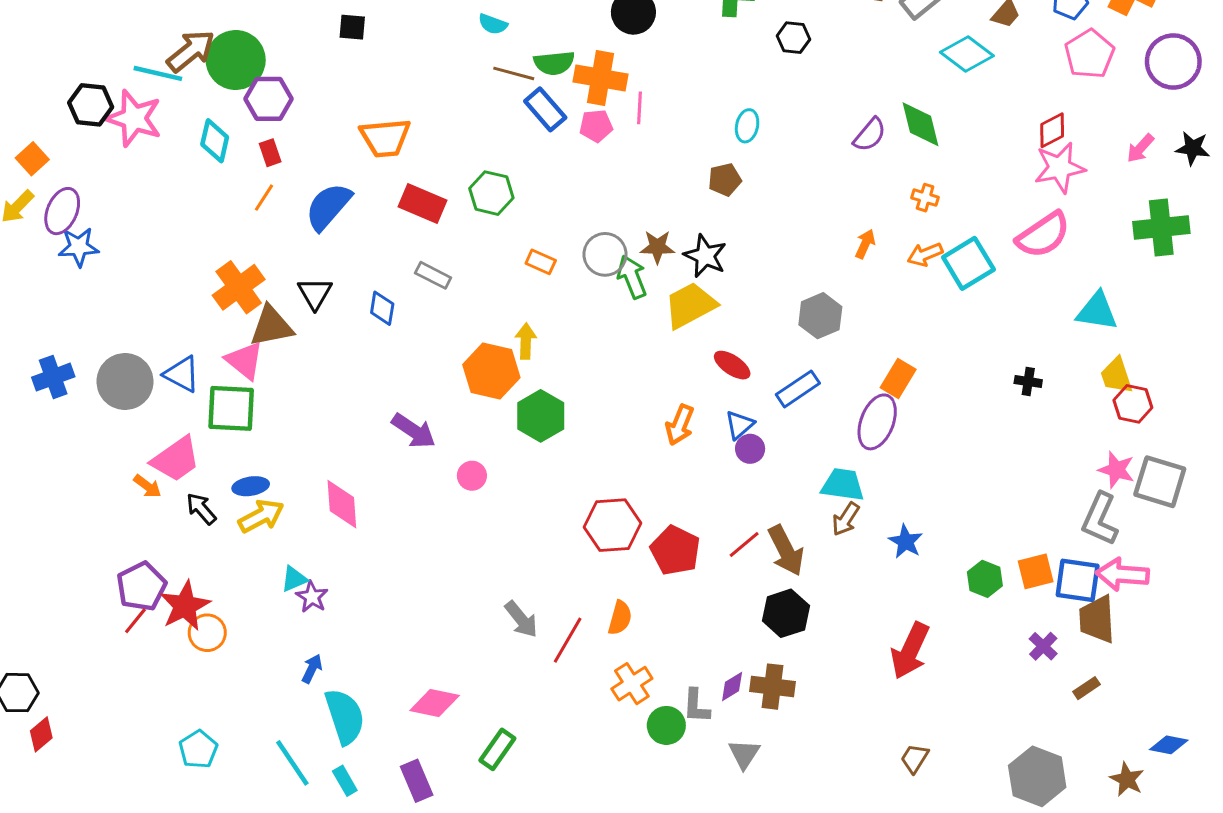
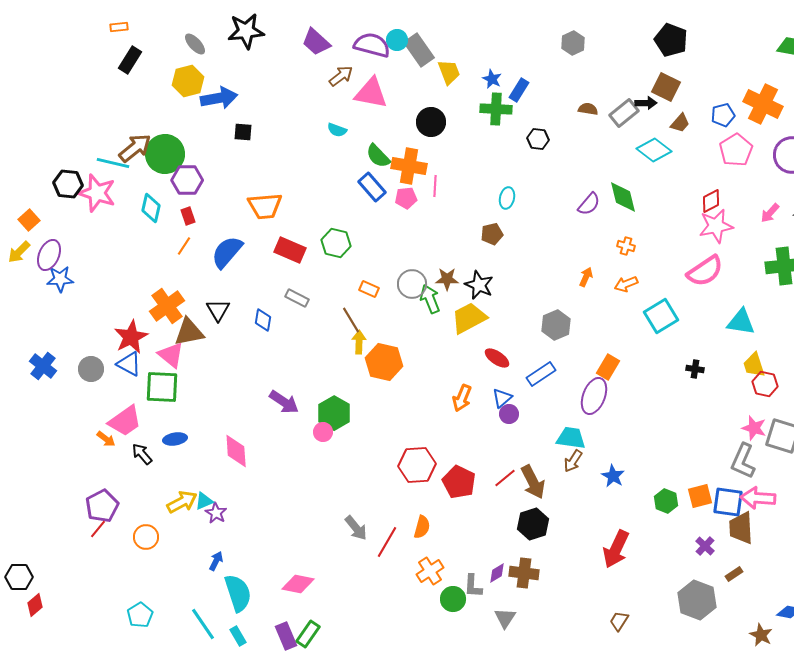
green semicircle: (554, 63) -> (378, 156), turned 52
brown line: (514, 73) -> (351, 320), moved, turned 44
cyan square: (968, 263) -> (661, 316), moved
orange hexagon: (491, 371) -> (384, 362), moved
blue cross: (53, 377) -> (43, 366), turned -32
gray circle: (125, 382) -> (91, 369), size x0.7
green hexagon: (541, 416) -> (334, 413), moved
yellow arrow: (261, 516) -> (182, 502), moved
red star: (185, 606) -> (131, 337), moved
green rectangle: (497, 749) -> (308, 634), moved
gray hexagon: (1037, 776) -> (697, 600), moved

